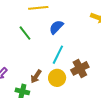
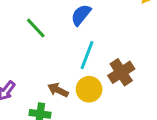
brown arrow: (36, 76) -> (58, 90), turned 88

